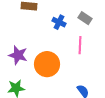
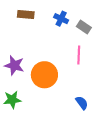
blue cross: (59, 22) -> (61, 19), moved

